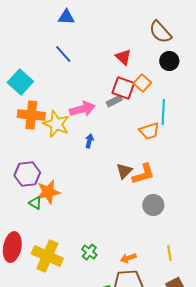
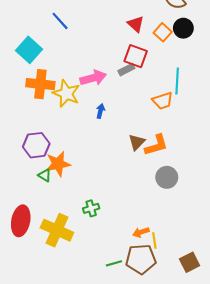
blue line: (63, 54) -> (60, 21), moved
orange square: (142, 83) -> (163, 32), moved
green cross: (89, 252) -> (91, 208), moved, turned 35
yellow line: (169, 253) -> (154, 241), moved

